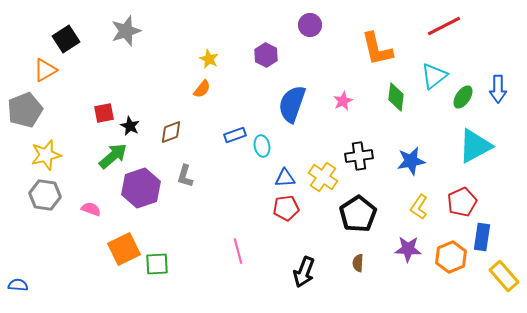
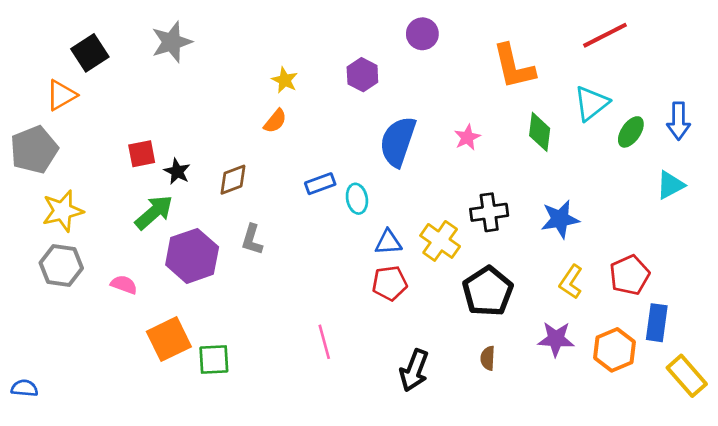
cyan triangle: (475, 146) -> (670, 185), moved, size x0.6

